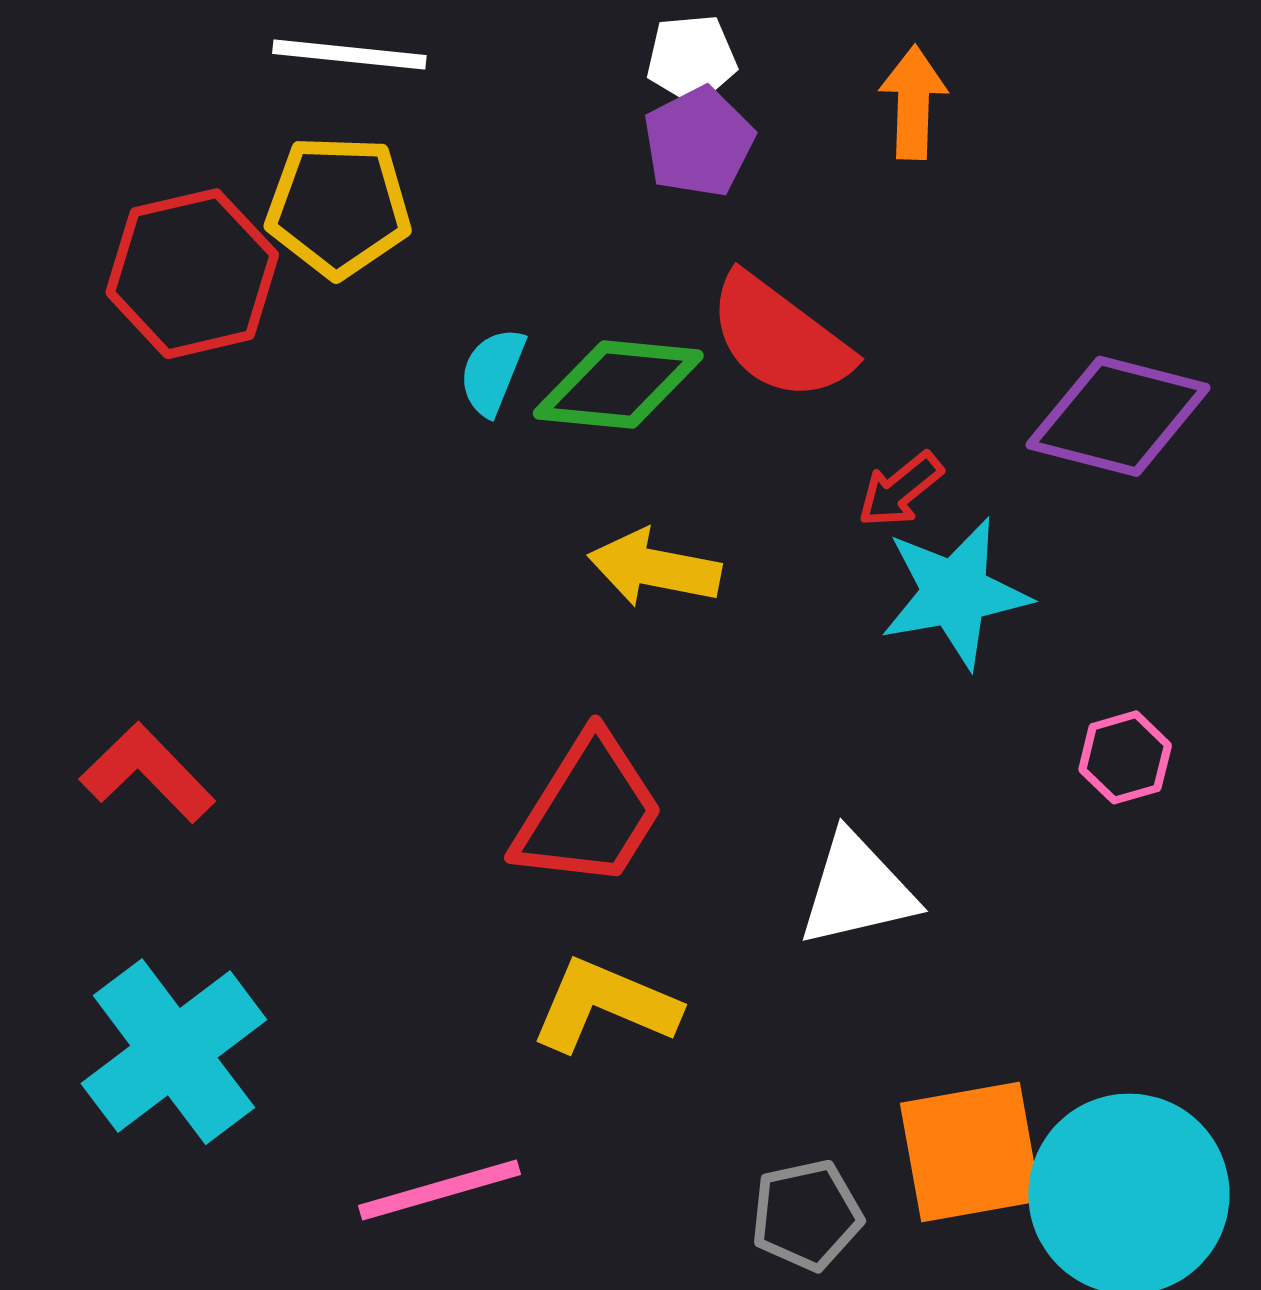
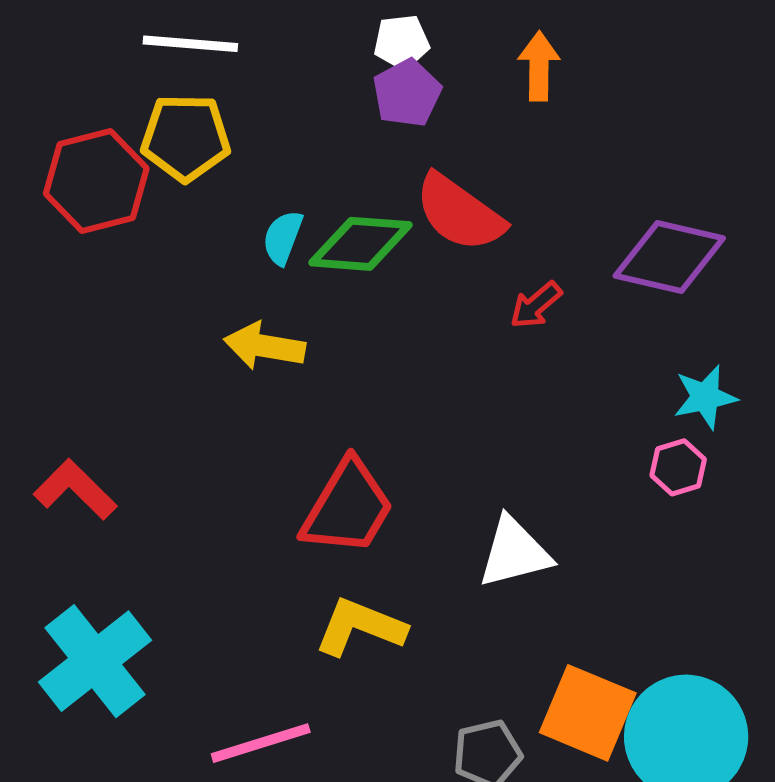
yellow arrow: (654, 568) -> (264, 346), moved
cyan star: (955, 593) -> (705, 397), moved, size x0.7
orange square: (970, 1152) -> (588, 713), turned 34

